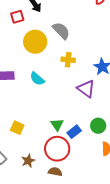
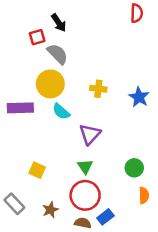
gray semicircle: (61, 31) -> (58, 54), moved
yellow circle: (35, 42) -> (50, 84), moved
purple triangle: (86, 89) -> (90, 134), moved, turned 36
blue rectangle: (74, 132) -> (105, 217), moved

